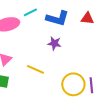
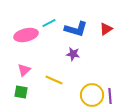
red triangle: (87, 18) -> (106, 29), turned -40

